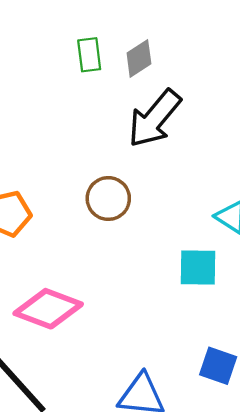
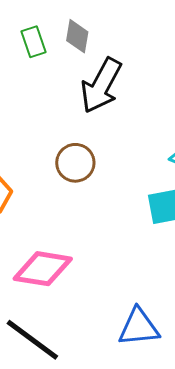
gray diamond: (139, 58) -> (77, 36), turned -36

